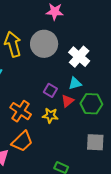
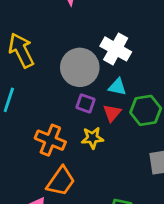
gray circle: (44, 44) -> (80, 67), moved
cyan triangle: (75, 83) -> (117, 87), turned 40

